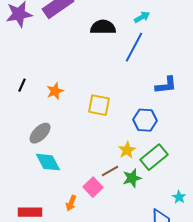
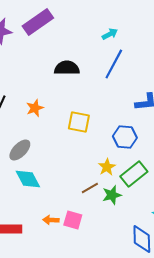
cyan arrow: (142, 17) -> (110, 34), moved
black semicircle: (103, 27) -> (67, 68), moved
pink square: (93, 187) -> (73, 220), moved, turned -30
orange arrow: (71, 203) -> (51, 220), turned 70

